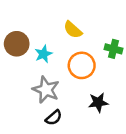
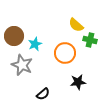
yellow semicircle: (73, 30) -> (76, 25), moved
gray star: (46, 90) -> (22, 65), moved

